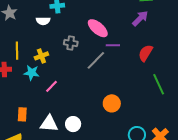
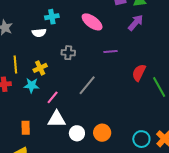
pink ellipse: (98, 28) -> (92, 22), moved
red semicircle: (146, 53) -> (139, 73), moved
gray line: (96, 60) -> (87, 85), moved
orange circle: (112, 103) -> (102, 133), moved
white triangle: (49, 124) -> (57, 119), moved

